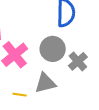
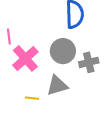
gray cross: (78, 61) -> (89, 62), turned 30

